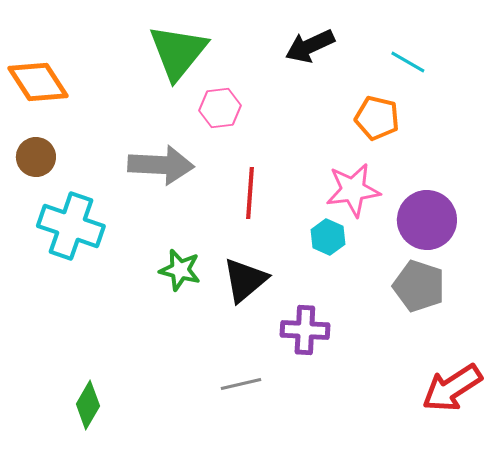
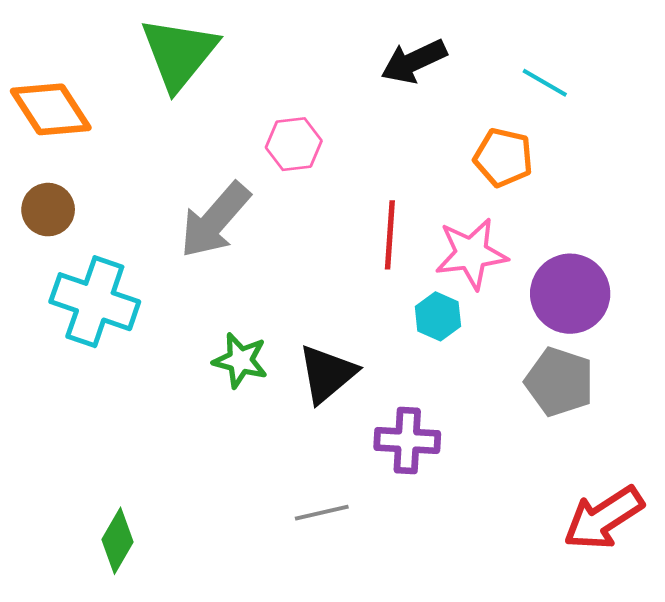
green triangle: (178, 52) -> (179, 53), moved
gray arrow: (161, 165) -> (215, 220), turned 128
red line: (250, 193) -> (390, 235), moved

